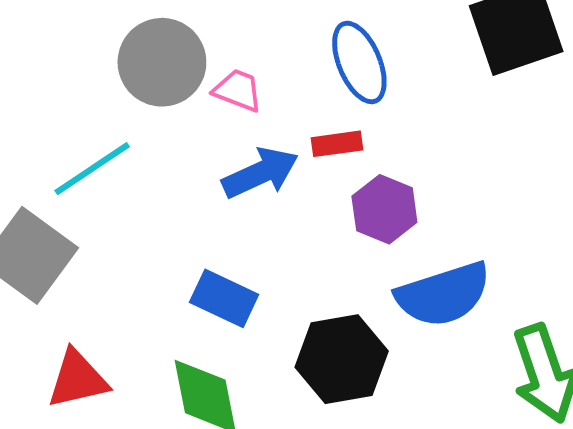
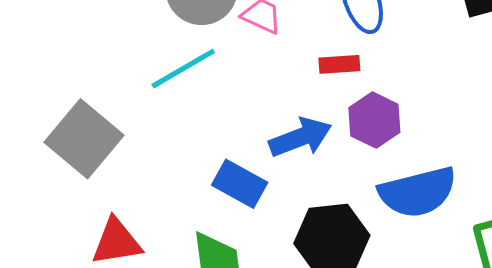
cyan line: (92, 169) -> (183, 69), moved
blue arrow: (260, 173) -> (300, 137), moved

